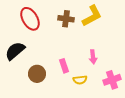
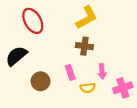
yellow L-shape: (92, 16) -> (87, 18), moved
brown cross: (66, 19) -> (84, 46), moved
pink arrow: (93, 57) -> (102, 71), moved

